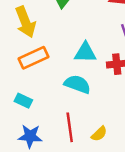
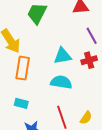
orange rectangle: (34, 58) -> (23, 68), turned -45

